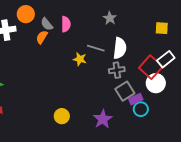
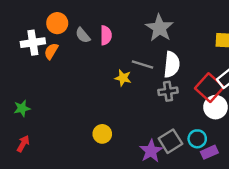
gray star: (110, 18) -> (159, 28), size x1.6
orange semicircle: (42, 37) -> (51, 51), moved
gray square: (125, 91) -> (170, 141), moved
purple rectangle: (136, 99) -> (209, 152), moved
yellow circle: (62, 116) -> (102, 134), moved

